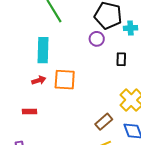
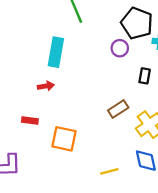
orange square: (65, 80) -> (64, 139), moved
brown rectangle: (104, 122) -> (118, 109), moved

